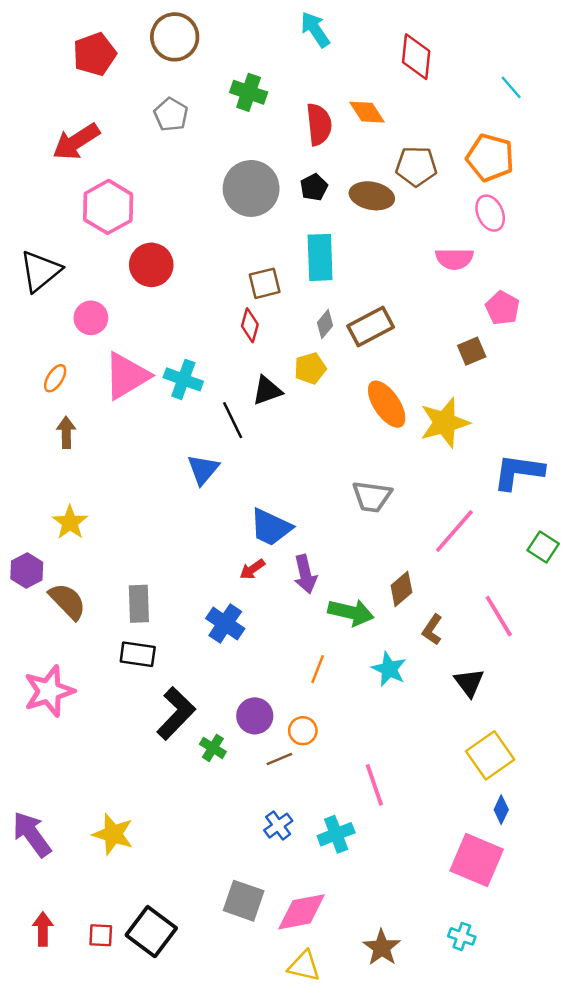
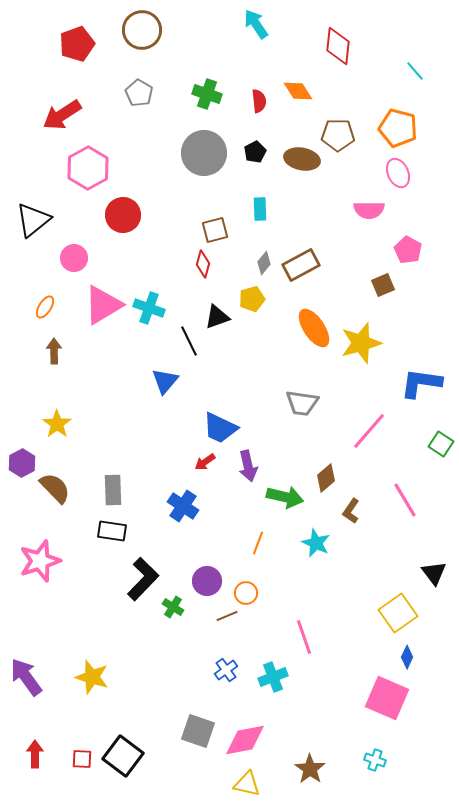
green cross: (249, 92) -> (207, 94), moved
red semicircle: (319, 124) -> (259, 101), size x0.7
cyan rectangle: (320, 257) -> (260, 209), size x0.6
black triangle: (469, 683) -> (434, 573), moved

